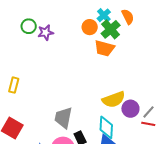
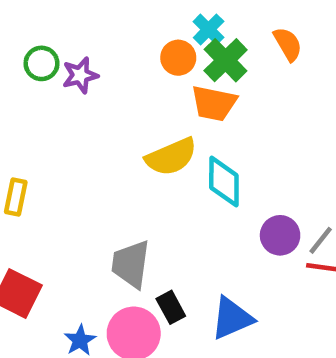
orange semicircle: (128, 17) -> (288, 44), moved
yellow semicircle: (114, 99) -> (171, 157), moved
cyan diamond: (106, 127) -> (224, 182), moved

